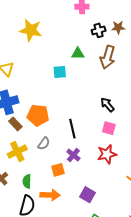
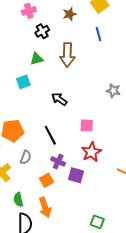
brown star: (118, 27) -> (70, 14), moved
black cross: (99, 30) -> (42, 31), moved
black arrow: (107, 105) -> (59, 99), moved
orange arrow: (50, 195) -> (45, 207), turned 84
purple square: (88, 195) -> (76, 175), moved

